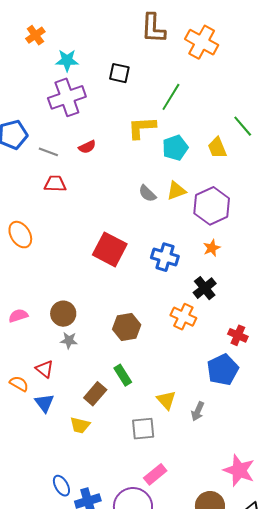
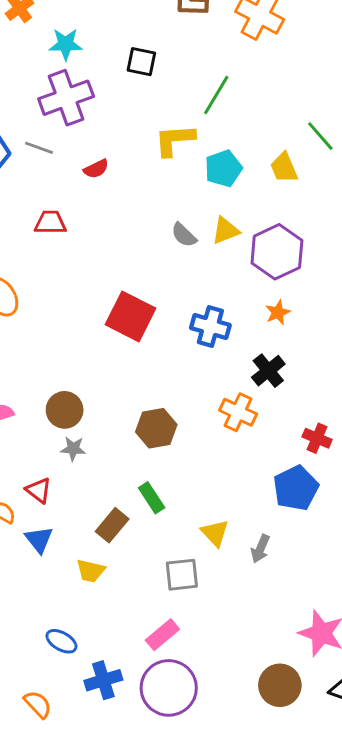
gray line: (48, 152) -> (39, 148), moved
pink rectangle: (155, 474) -> (162, 635), moved
blue ellipse: (61, 486) -> (61, 641), moved, turned -30

